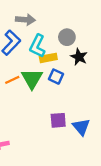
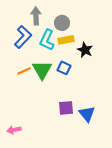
gray arrow: (25, 20) -> (36, 16), turned -96
gray circle: (67, 37) -> (62, 23), moved
yellow rectangle: (48, 58) -> (66, 40), moved

